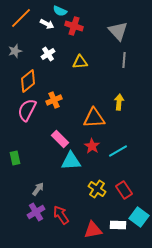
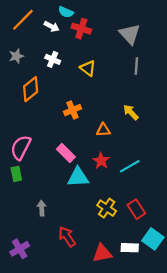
white cross: (48, 54) -> (53, 59), turned -32
yellow triangle: (80, 62) -> (88, 68), turned 42
orange cross: (54, 100) -> (72, 110), moved
yellow arrow: (119, 102) -> (131, 112), turned -49
pink semicircle: (27, 110) -> (21, 148), moved
orange triangle: (94, 118) -> (103, 130), size x0.6
gray arrow: (38, 189) -> (42, 208), turned -40
purple cross: (36, 212) -> (20, 249), moved

